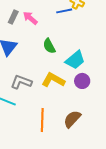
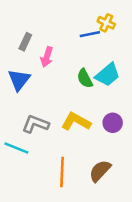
pink arrow: (30, 18) -> (47, 57), moved, turned -112
green semicircle: (49, 46) -> (85, 78), moved
cyan trapezoid: (75, 60) -> (108, 75), moved

